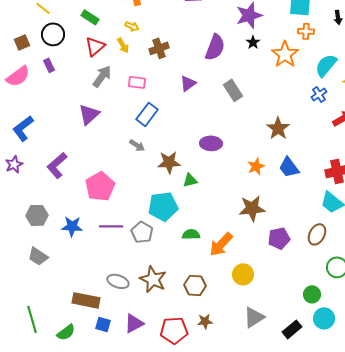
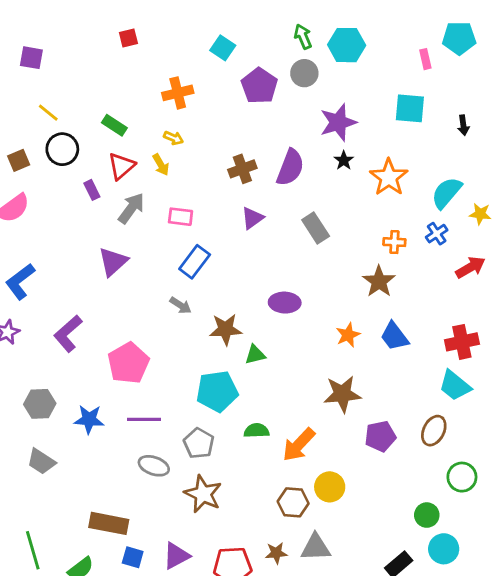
orange cross: (306, 31) -> (394, 242), moved
brown cross: (159, 48) -> (242, 169), moved
purple rectangle: (49, 65) -> (92, 190), moved
gray pentagon: (142, 232) -> (199, 443), moved
gray ellipse: (118, 281) -> (154, 466), moved
brown hexagon: (195, 285) -> (293, 502), moved
gray triangle: (254, 317) -> (316, 547), moved, turned 30

